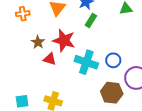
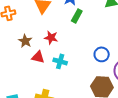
red star: (64, 40) -> (51, 38), size x0.6
cyan cross: (86, 62) -> (60, 61), moved, size x0.6

